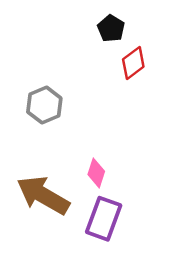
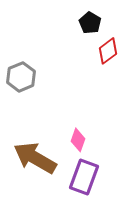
gray hexagon: (44, 105) -> (21, 77), moved

